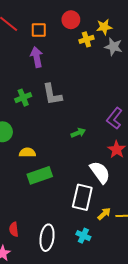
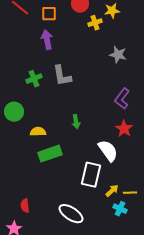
gray star: (113, 47) -> (118, 55), moved
green arrow: (78, 133) -> (76, 122), moved, turned 104
cyan cross: (83, 236) -> (120, 209), moved
white ellipse: (47, 238) -> (71, 214), moved, turned -65

